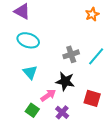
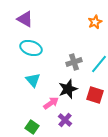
black star: (65, 81) -> (68, 89), turned -30
red square: (92, 98) -> (95, 95), moved
green square: (32, 110) -> (32, 127), moved

